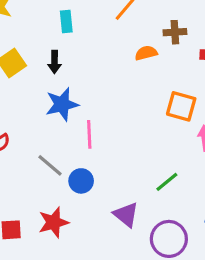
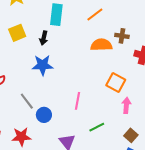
cyan rectangle: (66, 22) -> (56, 15), size x1.5
orange semicircle: (146, 53) -> (101, 45), size x1.5
pink line: (89, 134) -> (77, 101), moved

